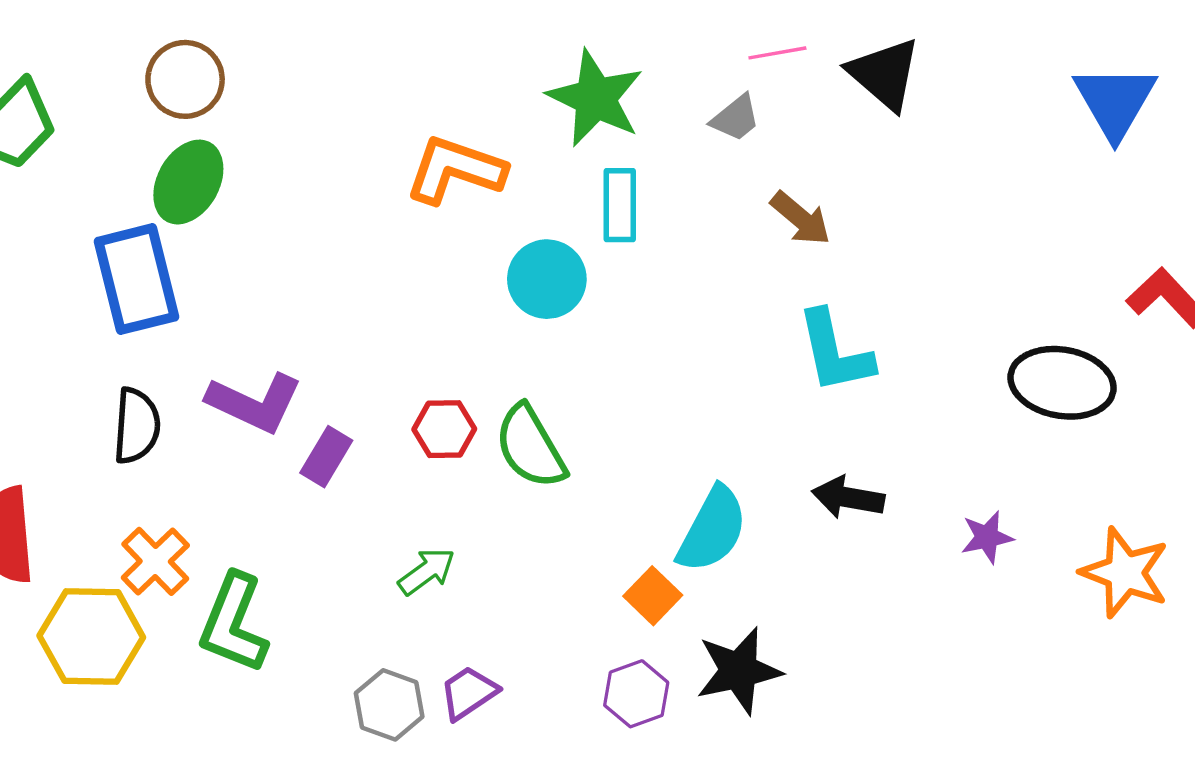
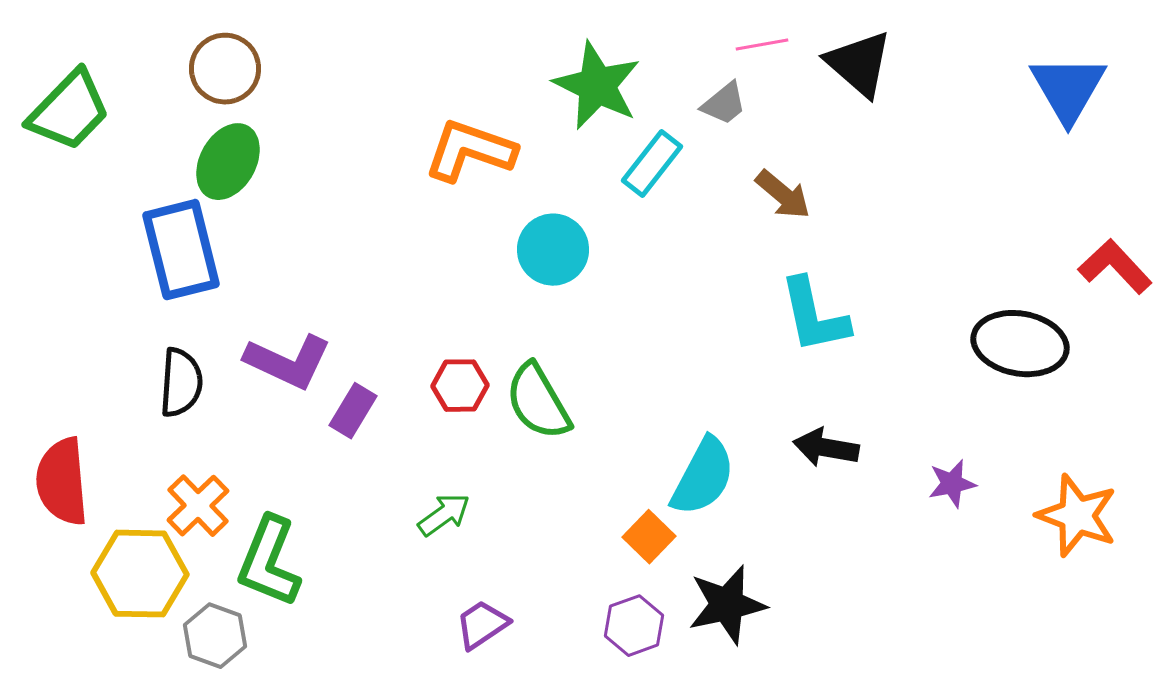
cyan rectangle: (620, 205) -> (652, 164), moved, turned 38
gray hexagon: (389, 705) -> (215, 636), moved

